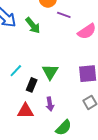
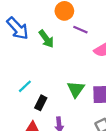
green triangle: (50, 72) -> (76, 89), moved

